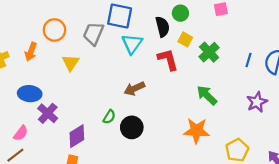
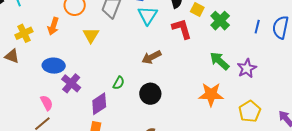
purple star: (257, 102) -> (247, 68), moved
green semicircle: (109, 117) -> (119, 83), moved
pink semicircle: (21, 133) -> (47, 103), turned -63

